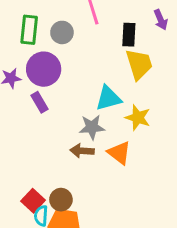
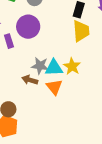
purple circle: (44, 69) -> (28, 27), moved
cyan triangle: (108, 98) -> (54, 68), moved

